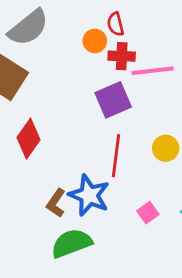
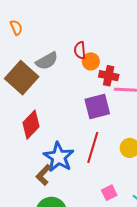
red semicircle: (116, 24) -> (80, 50), moved
gray semicircle: (28, 28) -> (47, 61), moved, size x0.7
blue star: (89, 195) -> (59, 157), moved

